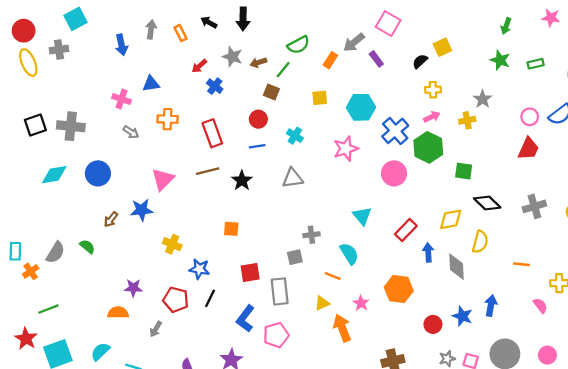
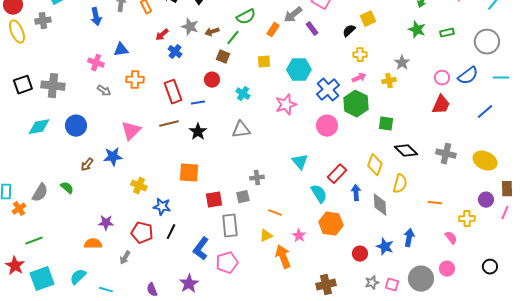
blue line: (257, 146) -> (198, 103), moved
gray cross: (534, 206) -> (446, 154), turned 30
yellow diamond: (451, 219) -> (375, 165), turned -60
orange square: (231, 229) -> (189, 173), size x1.5
cyan semicircle: (349, 254) -> (319, 194), moved
red square: (250, 273) -> (214, 200), moved
pink circle: (547, 355) -> (447, 269), moved

